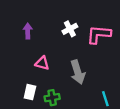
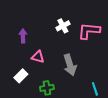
purple arrow: (28, 31) -> (23, 36), moved
white rectangle: (30, 92) -> (21, 76), moved, turned 32

